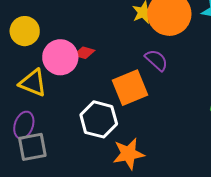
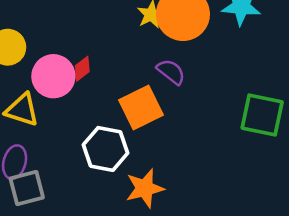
red diamond: (84, 53) -> (82, 69), turned -50

